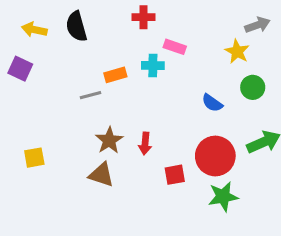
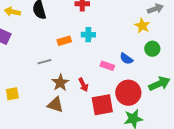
pink rectangle: (175, 47) -> (107, 66), moved
gray line: (90, 95) -> (44, 62), moved
red arrow: (145, 144) -> (83, 85), turned -32
red square: (175, 175) -> (102, 105), size x1.6

